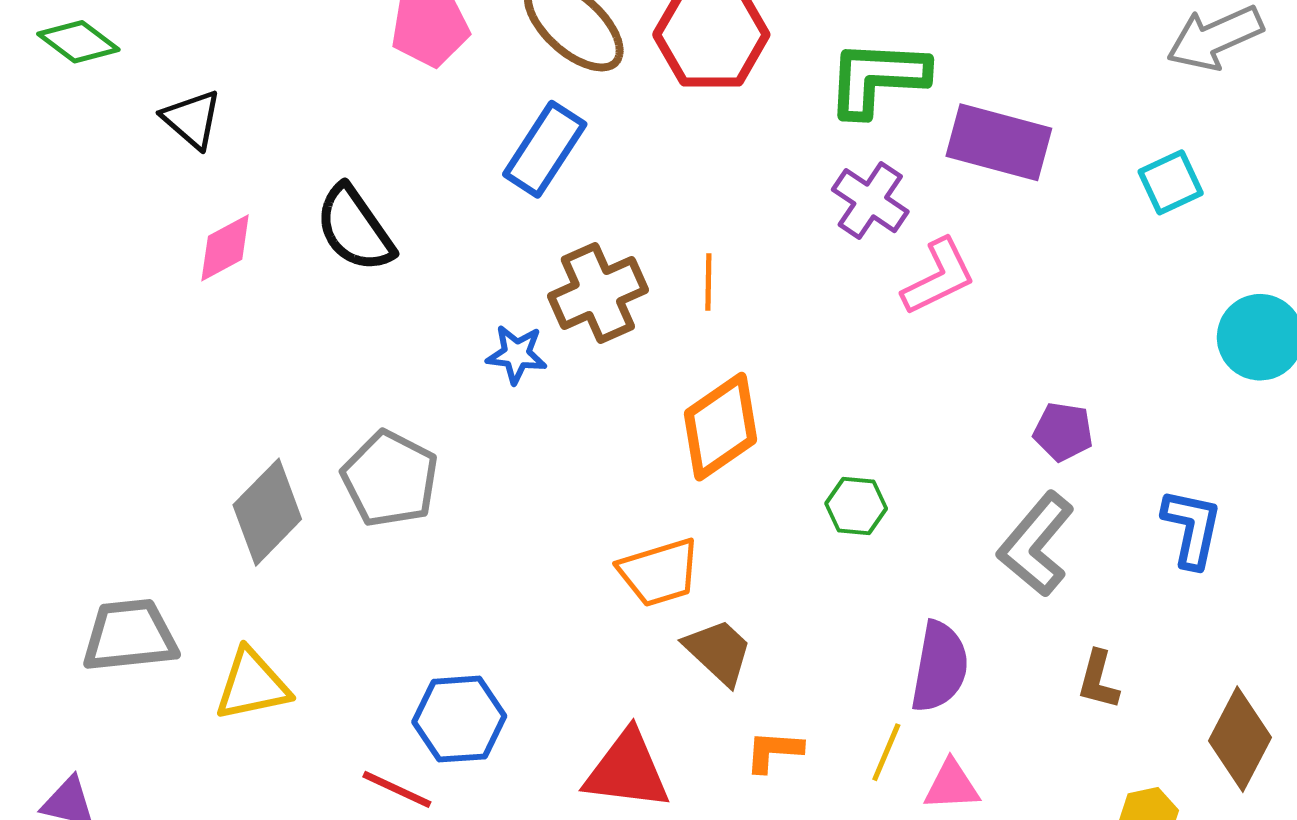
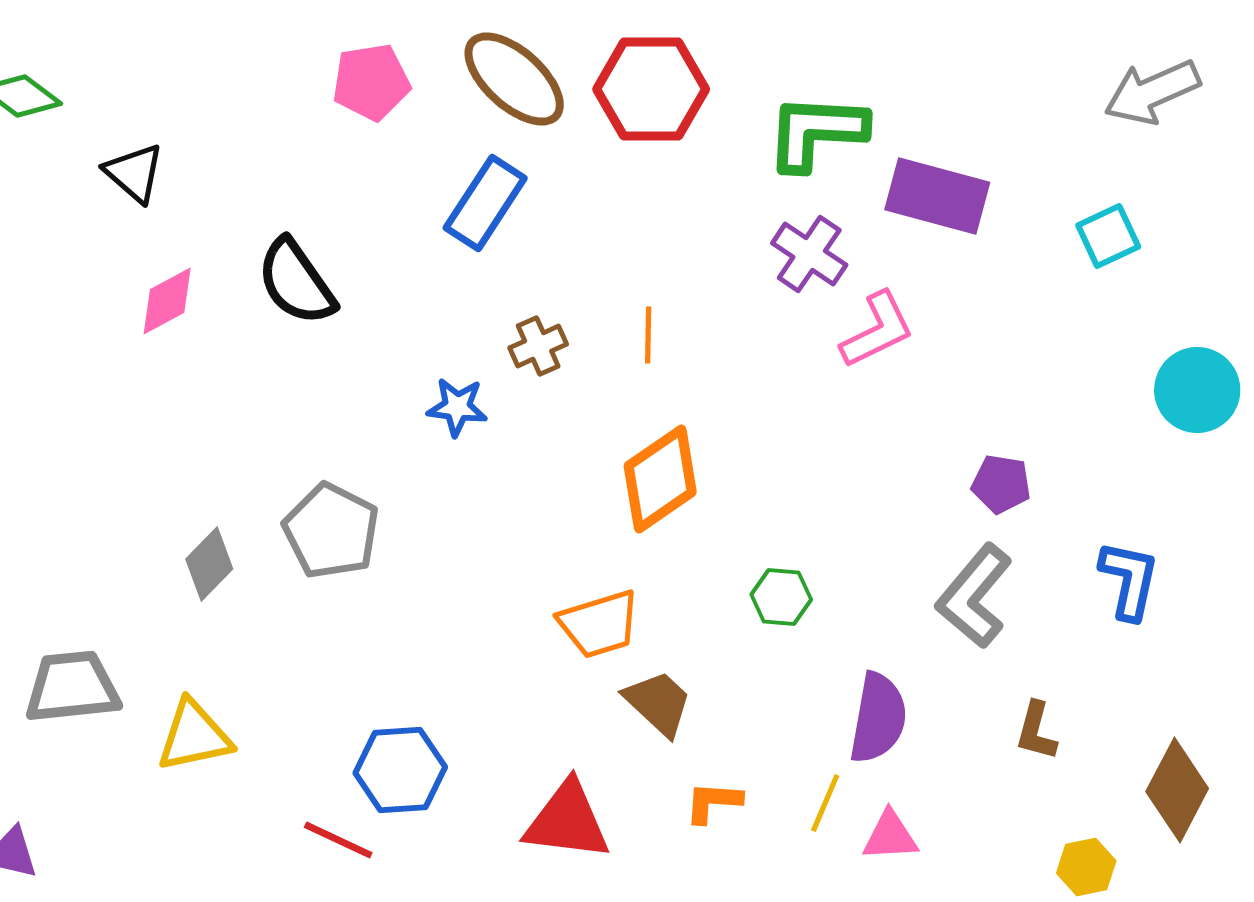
brown cross: (598, 293) -> (538, 346), size x0.6
green hexagon: (856, 506) -> (781, 597), moved
gray diamond: (267, 512) -> (209, 564), size x0.7

